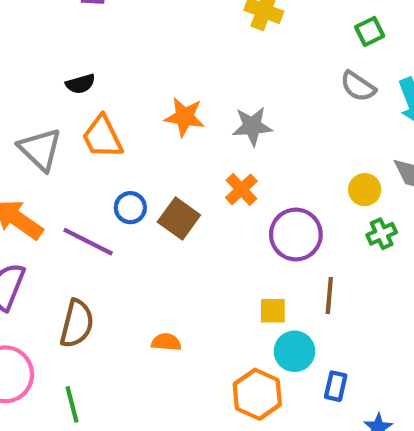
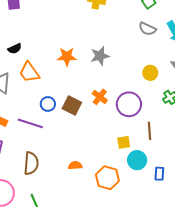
orange cross: (241, 189) -> (100, 97), moved
yellow circle: (365, 190) -> (150, 73), moved
orange hexagon: (257, 394) -> (107, 178), moved

